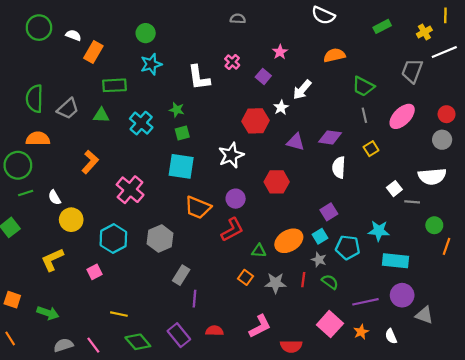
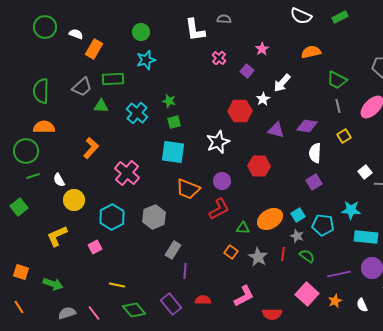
green rectangle: (382, 26) -> (340, 17), moved
white L-shape: (199, 78) -> (195, 30), moved
gray trapezoid: (68, 109) -> (82, 87), moved
purple square: (329, 212) -> (314, 182), moved
gray star: (276, 283) -> (258, 257), turned 30

